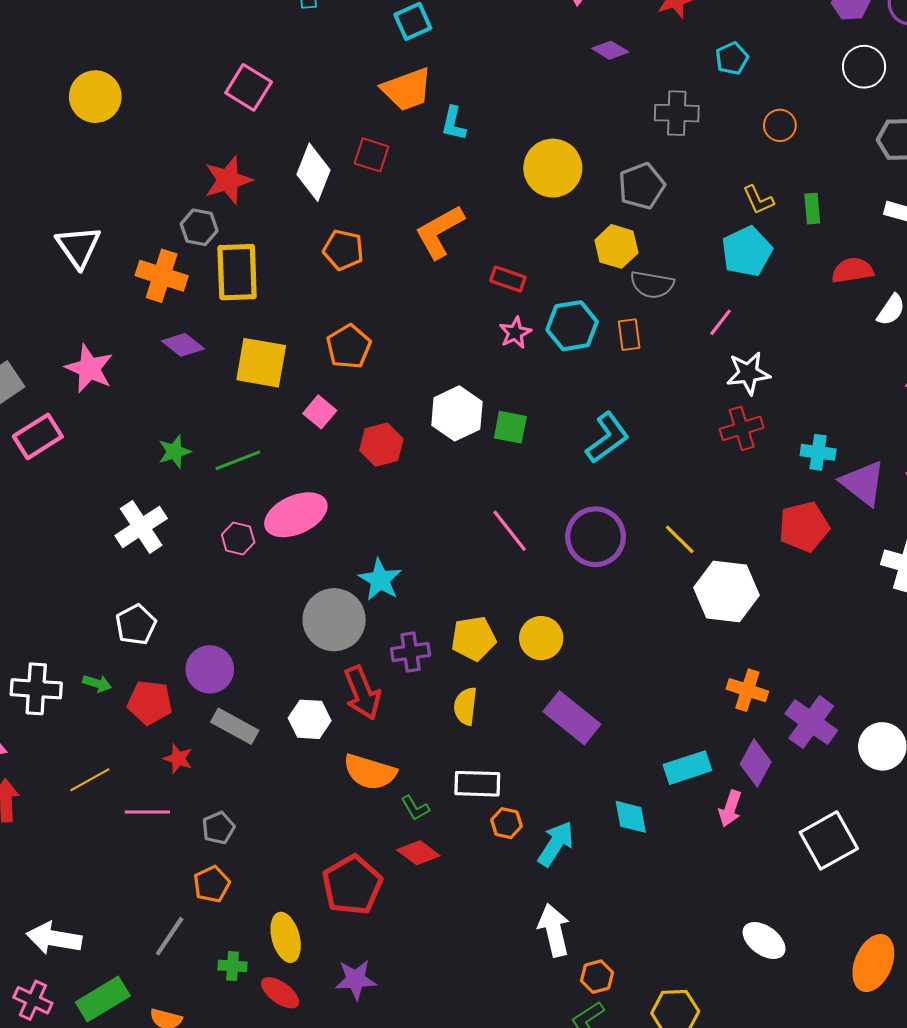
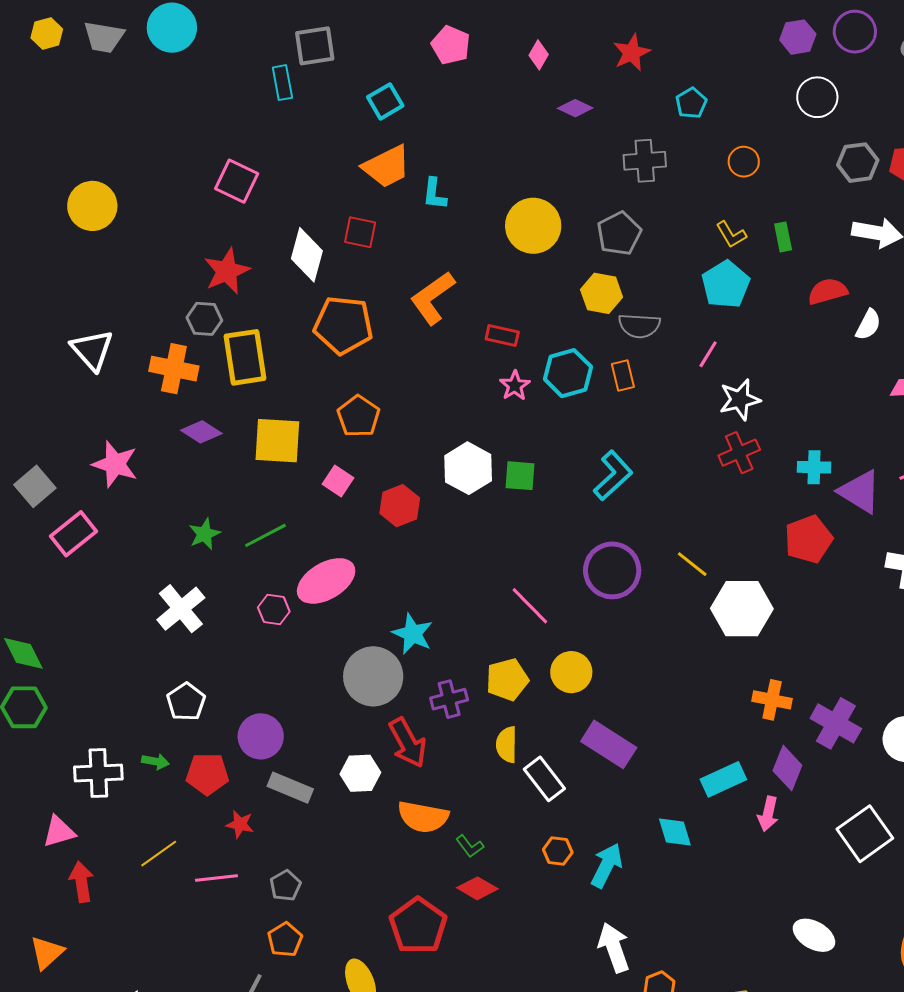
orange pentagon: (343, 250) -> (343, 325), size x1.5
pink line: (510, 531) -> (530, 606), moved
white rectangle: (477, 784) -> (544, 779), moved, turned 57

